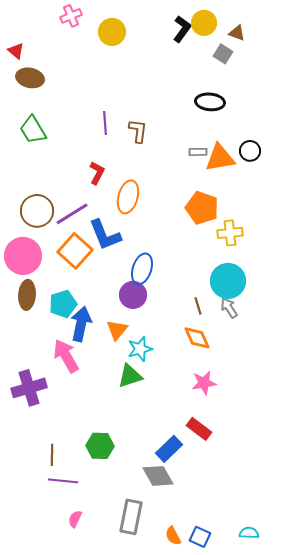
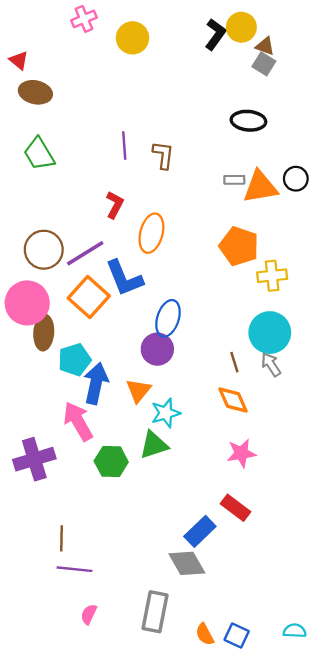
brown triangle: (237, 33) -> (265, 46), moved
brown ellipse: (27, 295) -> (44, 333), moved
green hexagon: (100, 446) -> (111, 462), moved

